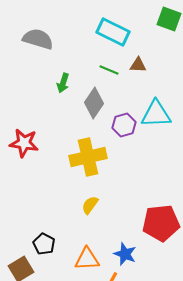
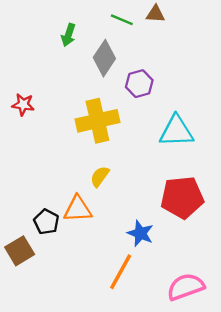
cyan triangle: (156, 114) -> (176, 131), moved
red star: (24, 143) -> (23, 105), size x0.7
orange triangle: (87, 259) -> (78, 209), moved

